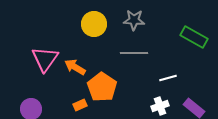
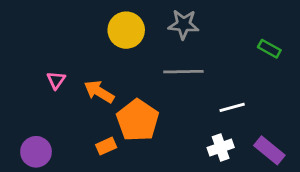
green rectangle: (194, 37) -> (269, 49), size x0.6
pink triangle: (45, 59) -> (56, 80), size x0.5

